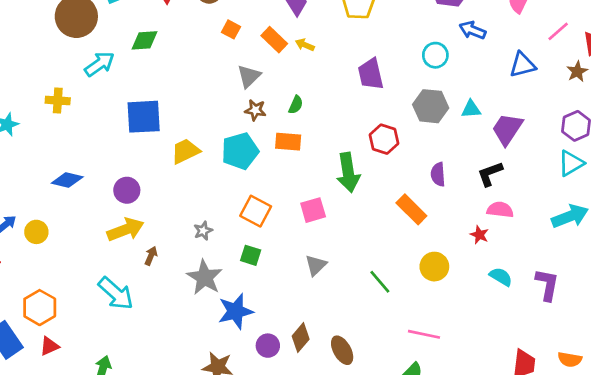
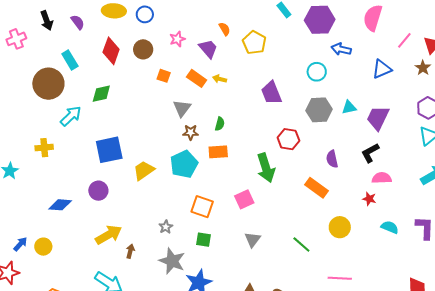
purple circle: (127, 190) -> (98, 191), moved

